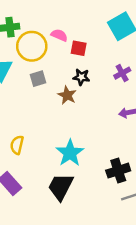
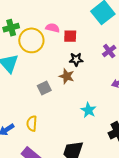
gray square: (38, 79) -> (44, 88), moved
cyan star: (70, 153) -> (88, 110), moved, size x0.7

